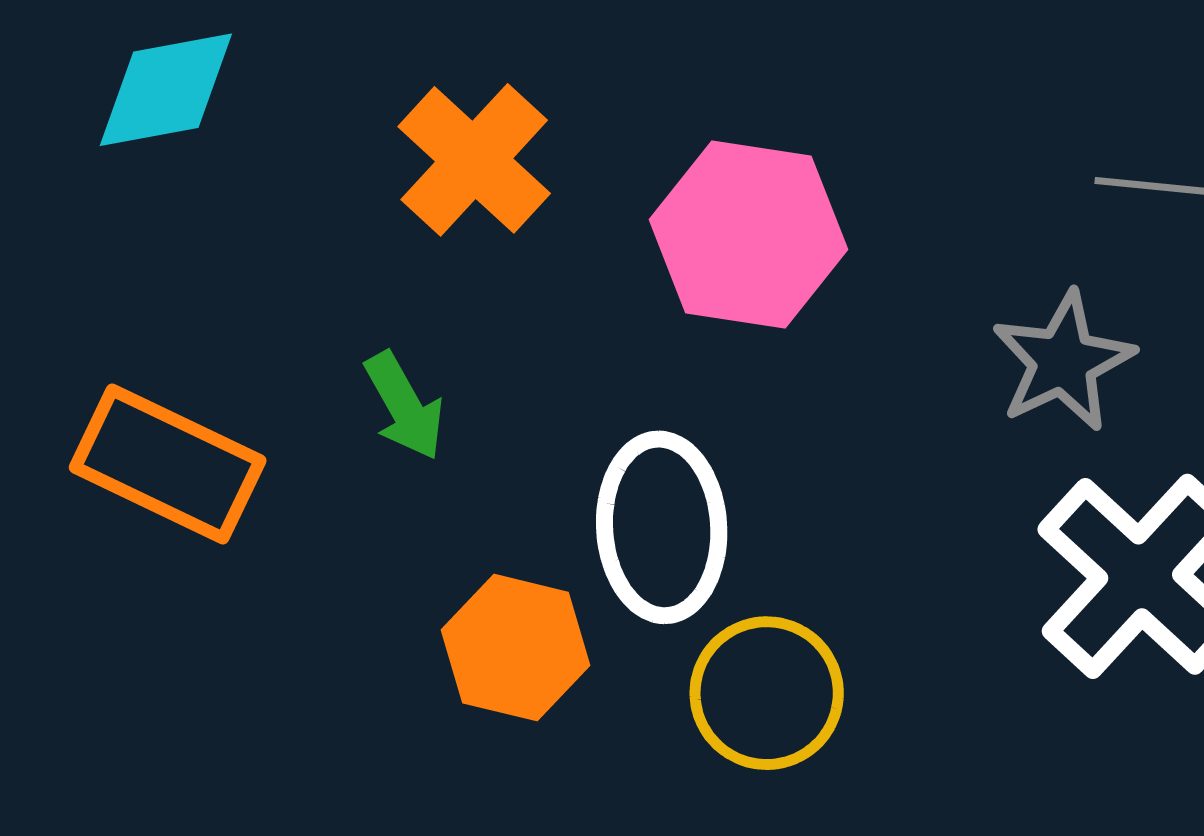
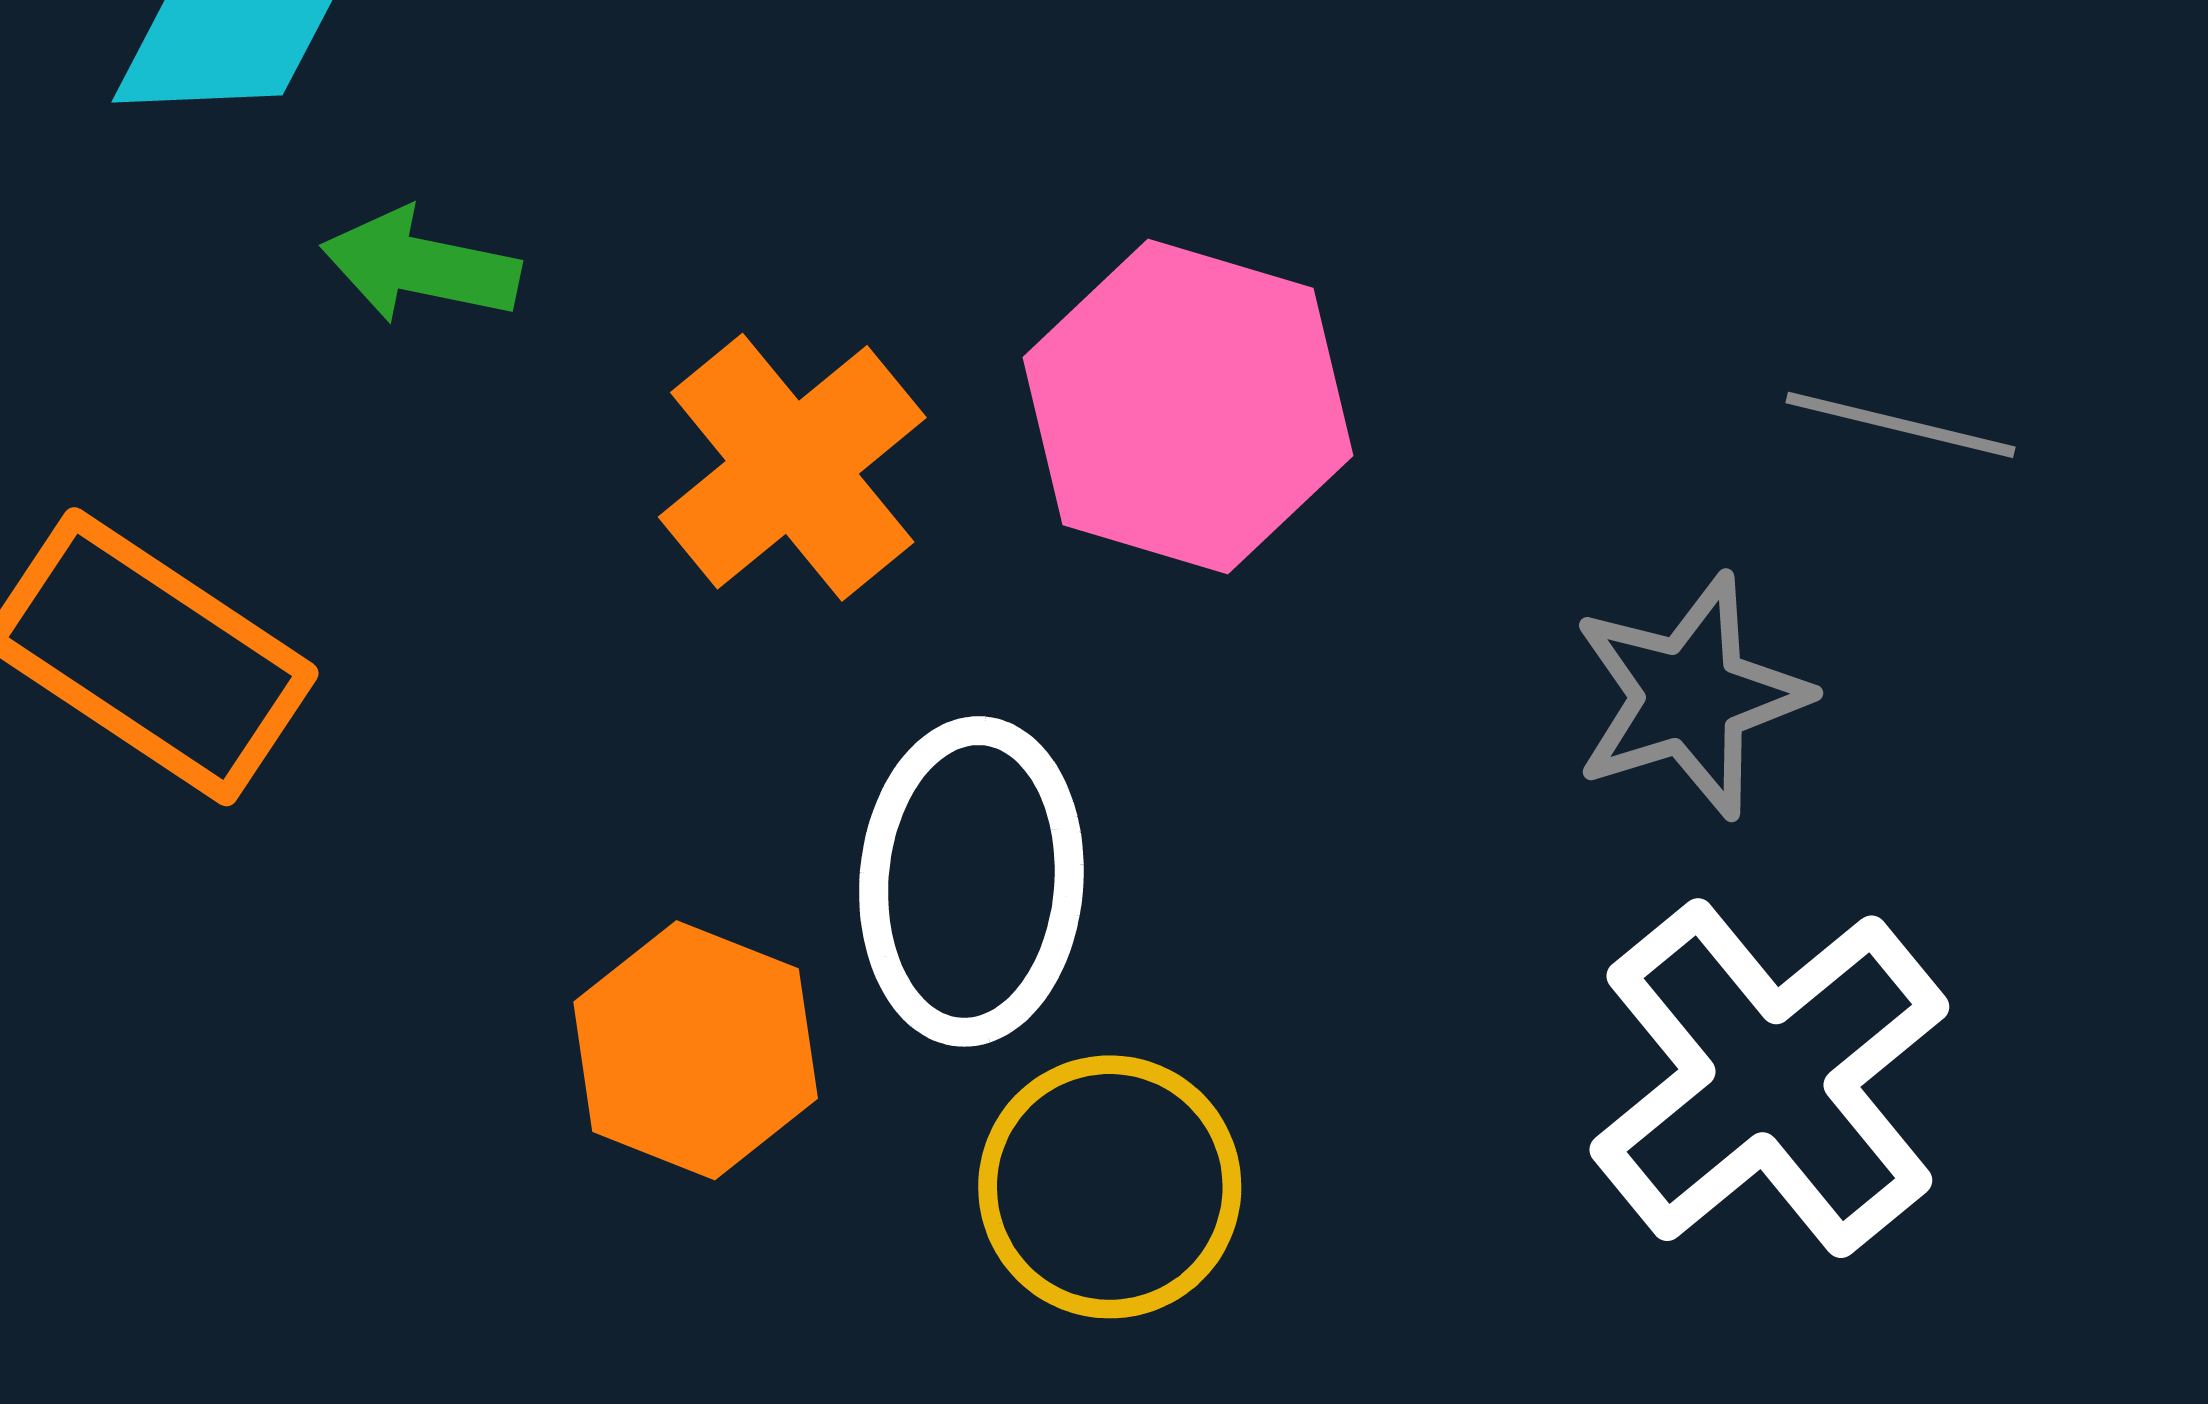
orange cross: (474, 160) -> (792, 467), moved
green arrow: (404, 406) -> (421, 266), moved, turned 123

